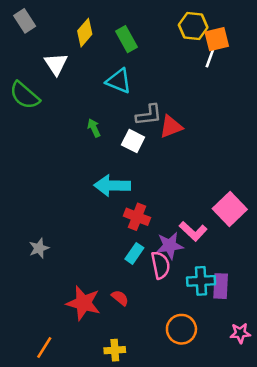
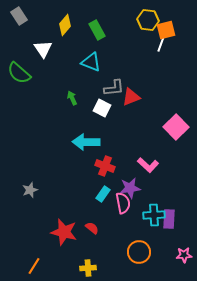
pink square: (230, 209) -> (176, 127), moved
pink L-shape: (193, 231) -> (148, 165), moved

